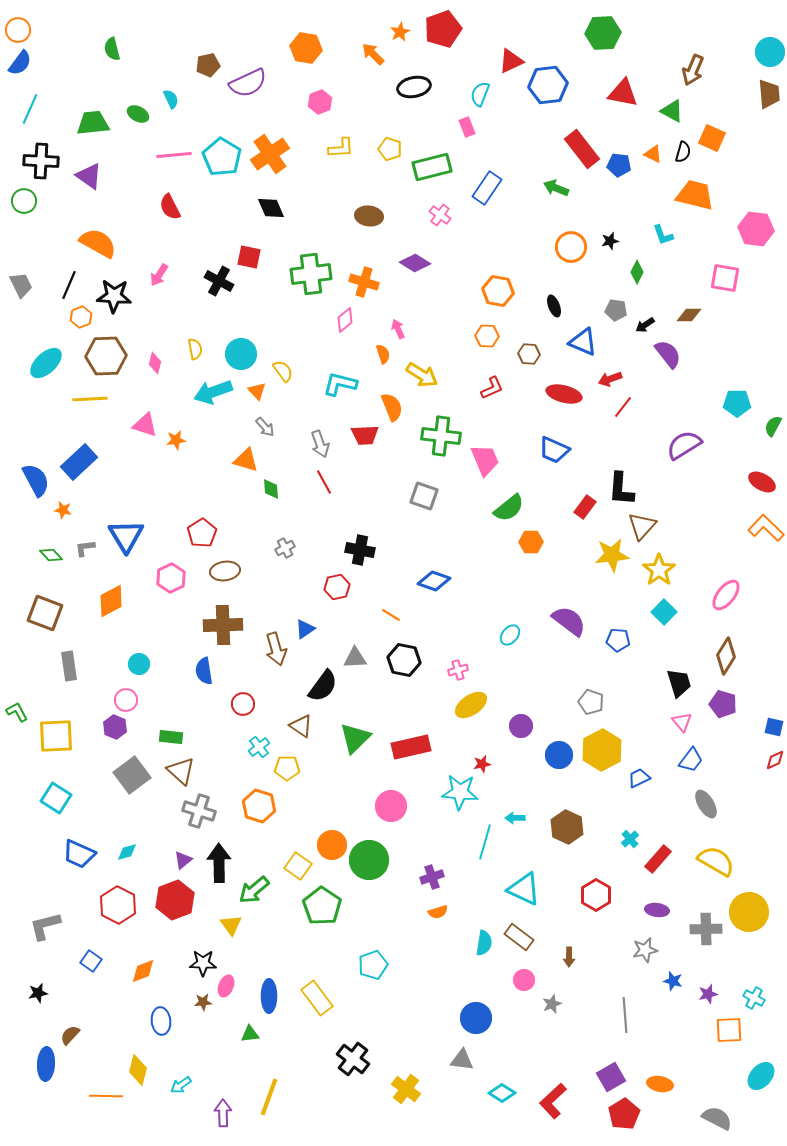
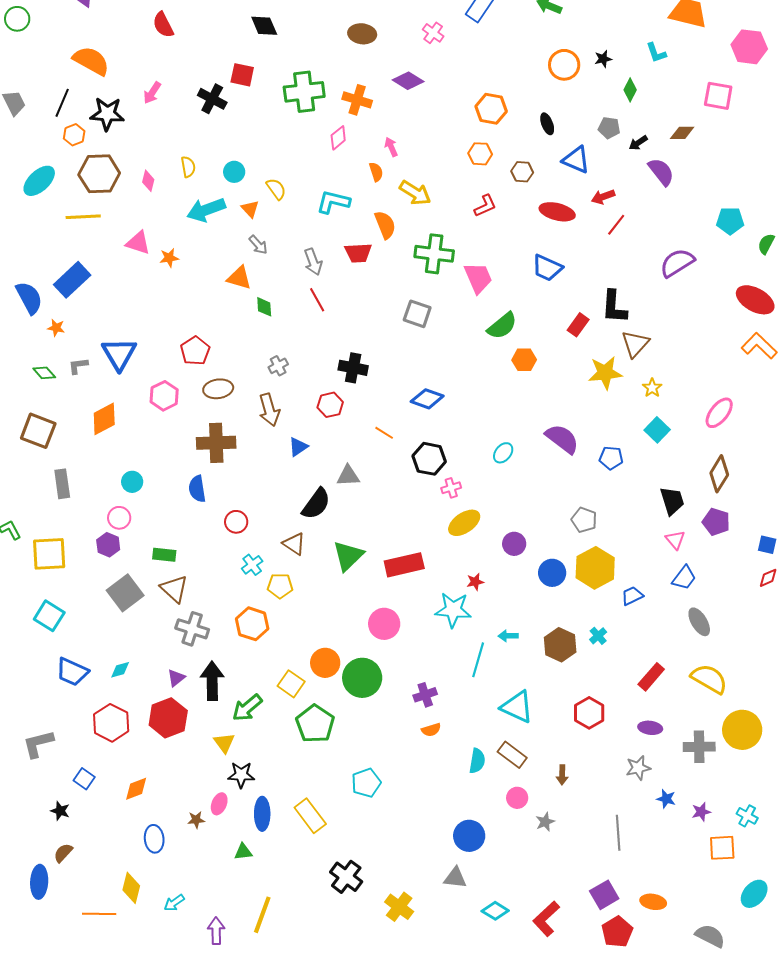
cyan circle: (241, 354) -> (234, 172), size x0.7
red ellipse: (762, 482) -> (755, 300), size x1.4
yellow star: (659, 570) -> (652, 388), size x0.6
brown arrow: (276, 649) -> (269, 410), moved
black hexagon: (404, 660) -> (429, 459), moved
cyan cross: (630, 839) -> (598, 636), moved
black star: (203, 963) -> (241, 775), moved
black star: (38, 993) -> (60, 811), moved, turned 30

